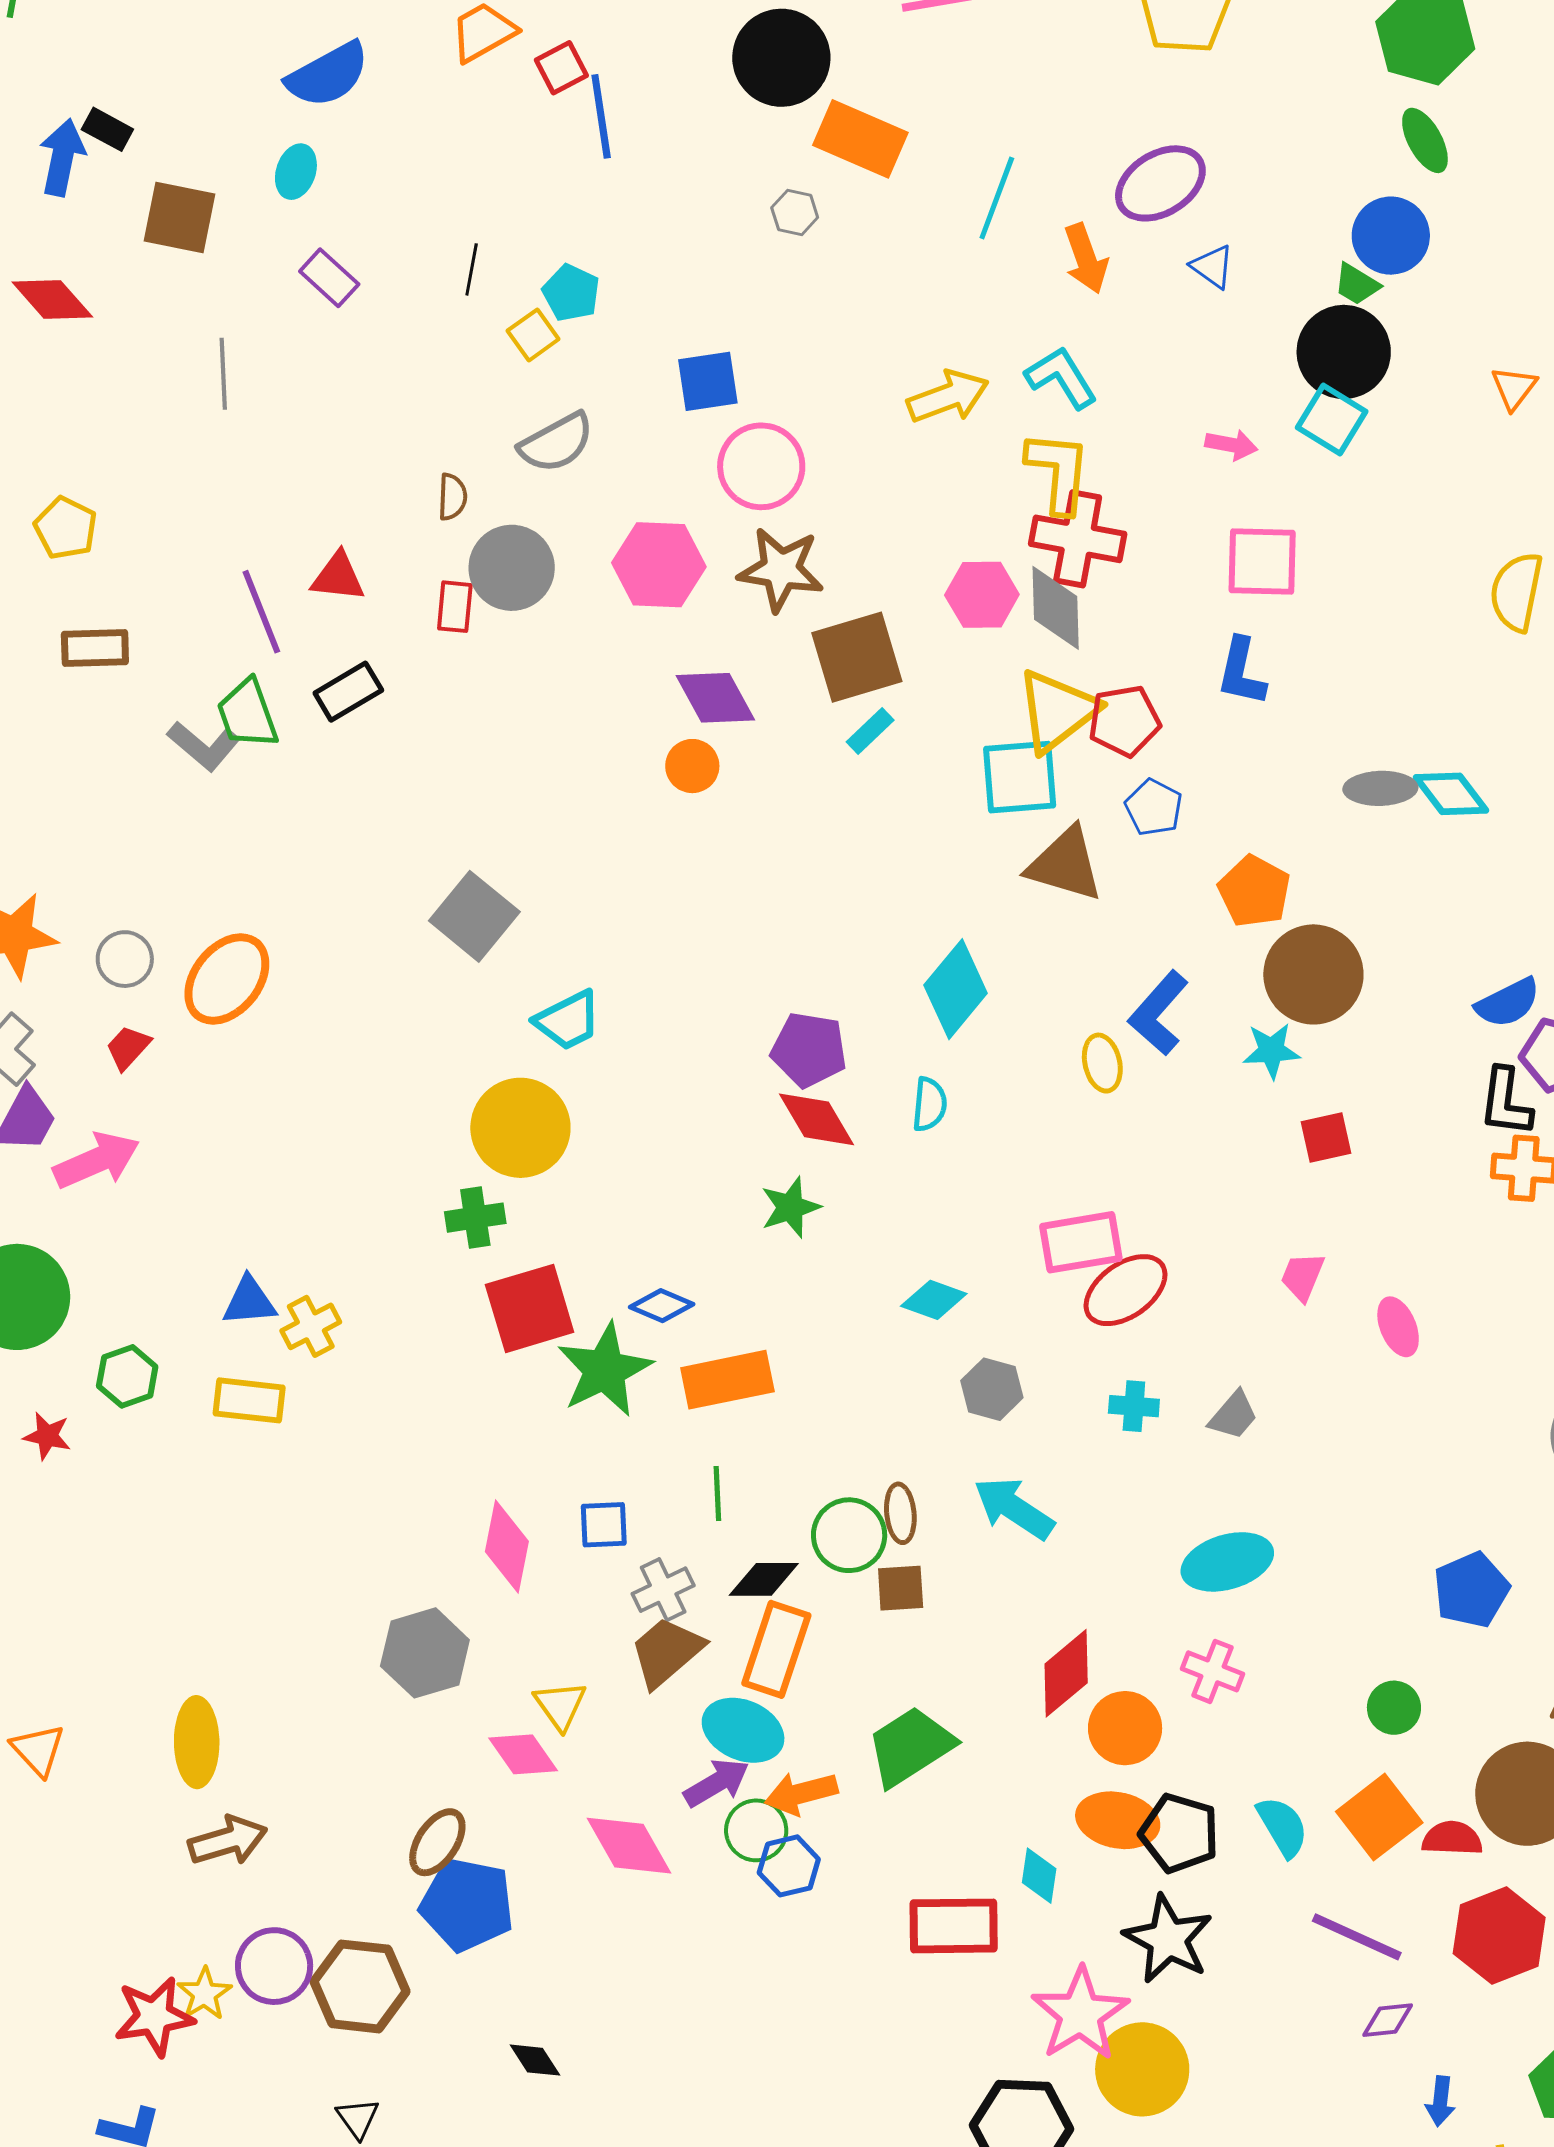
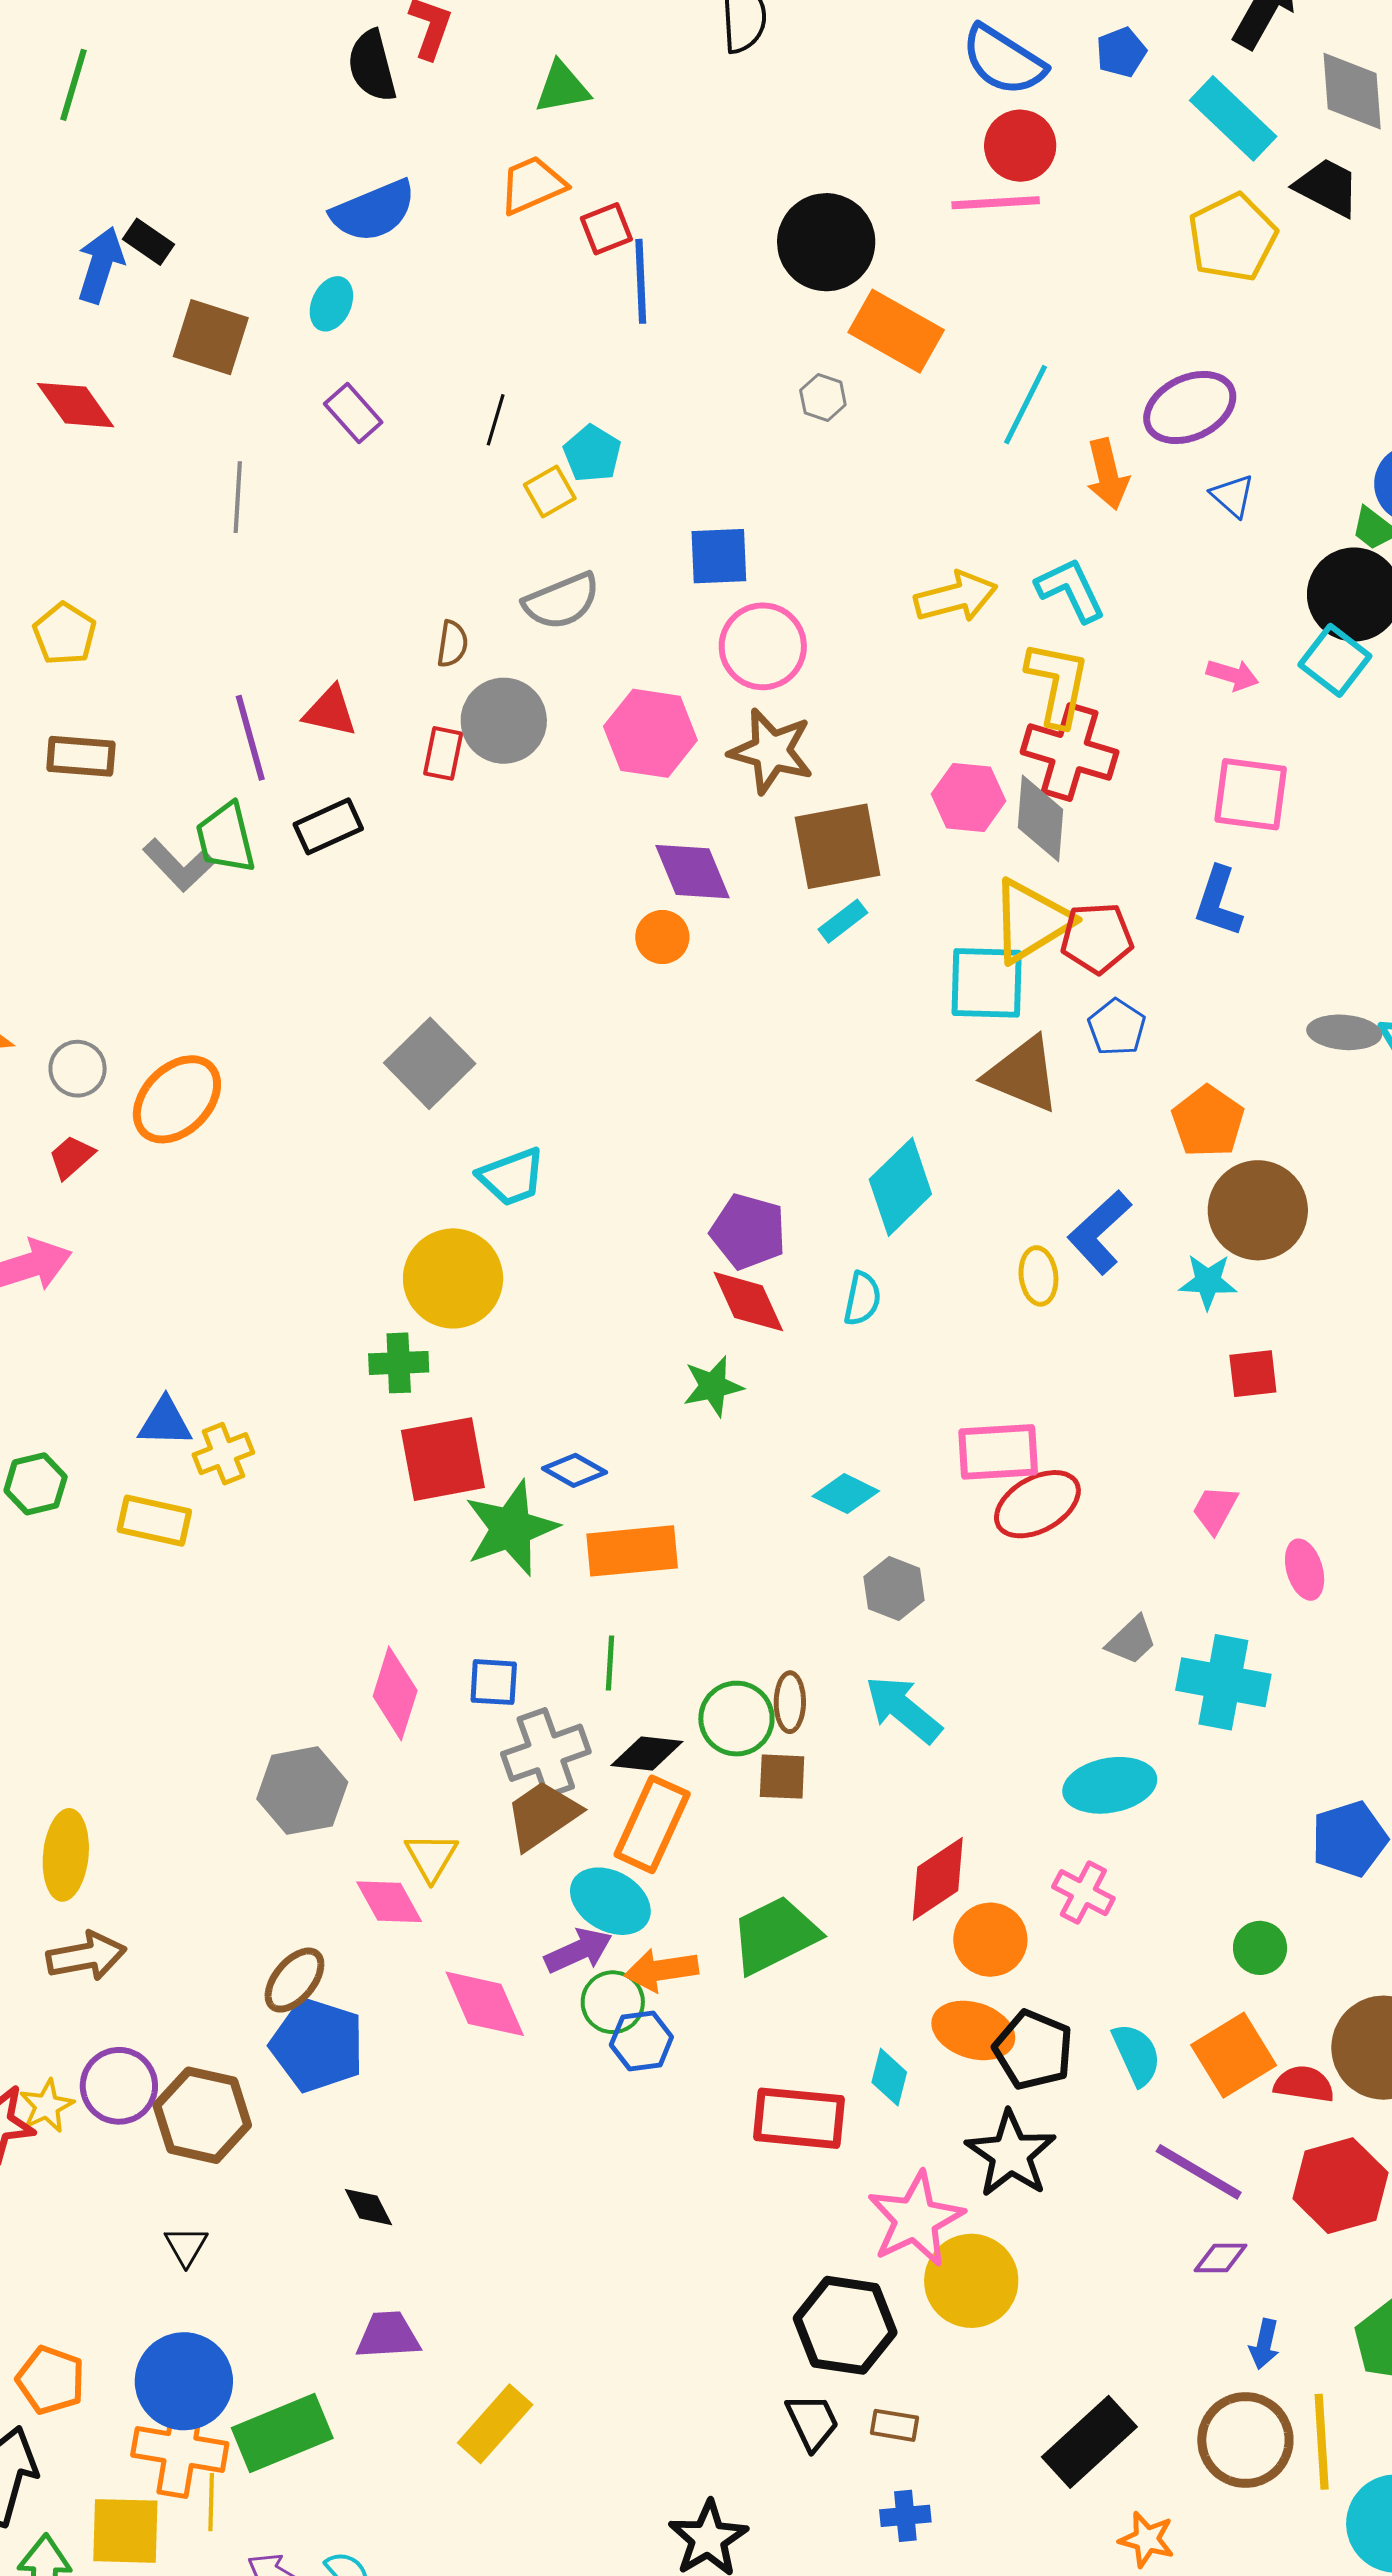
cyan cross: (1134, 1406) -> (1223, 1682), moved, size x1.8
gray cross: (663, 1590) -> (546, 1753), size x1.4

